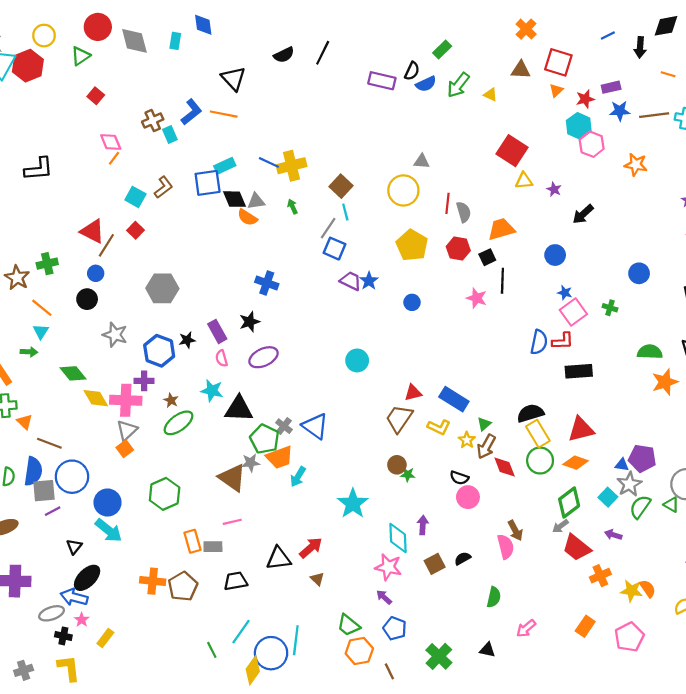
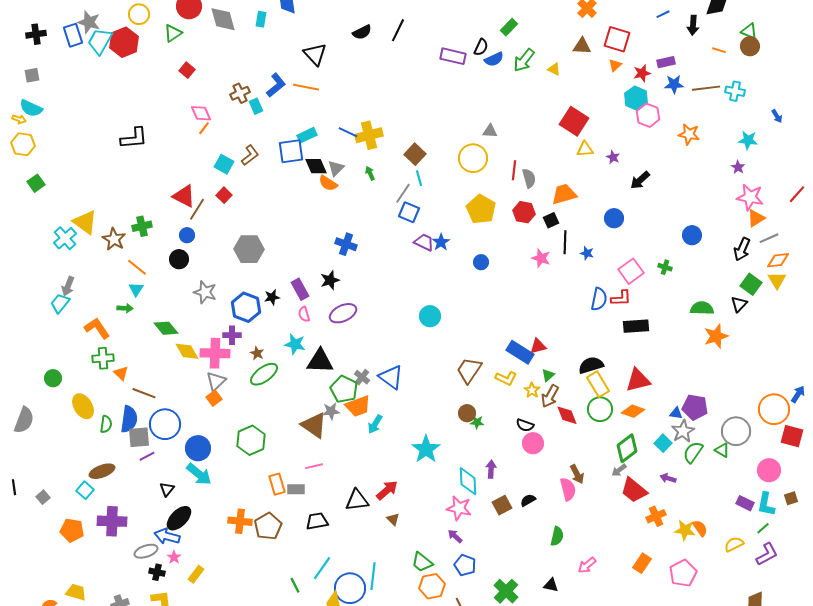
gray triangle: (256, 201) -> (336, 168), turned -36
blue star: (565, 293) -> (587, 253), moved
red triangle: (413, 393) -> (538, 346), moved

